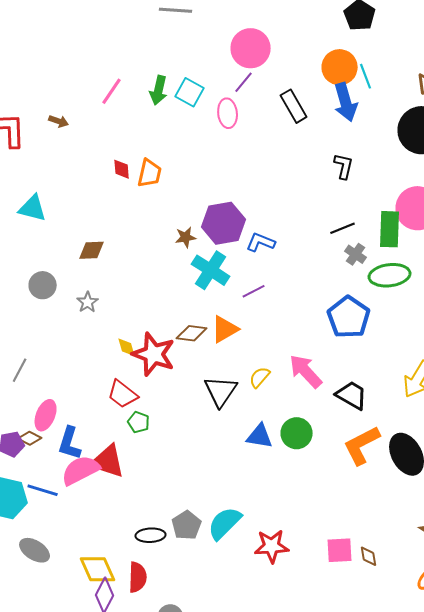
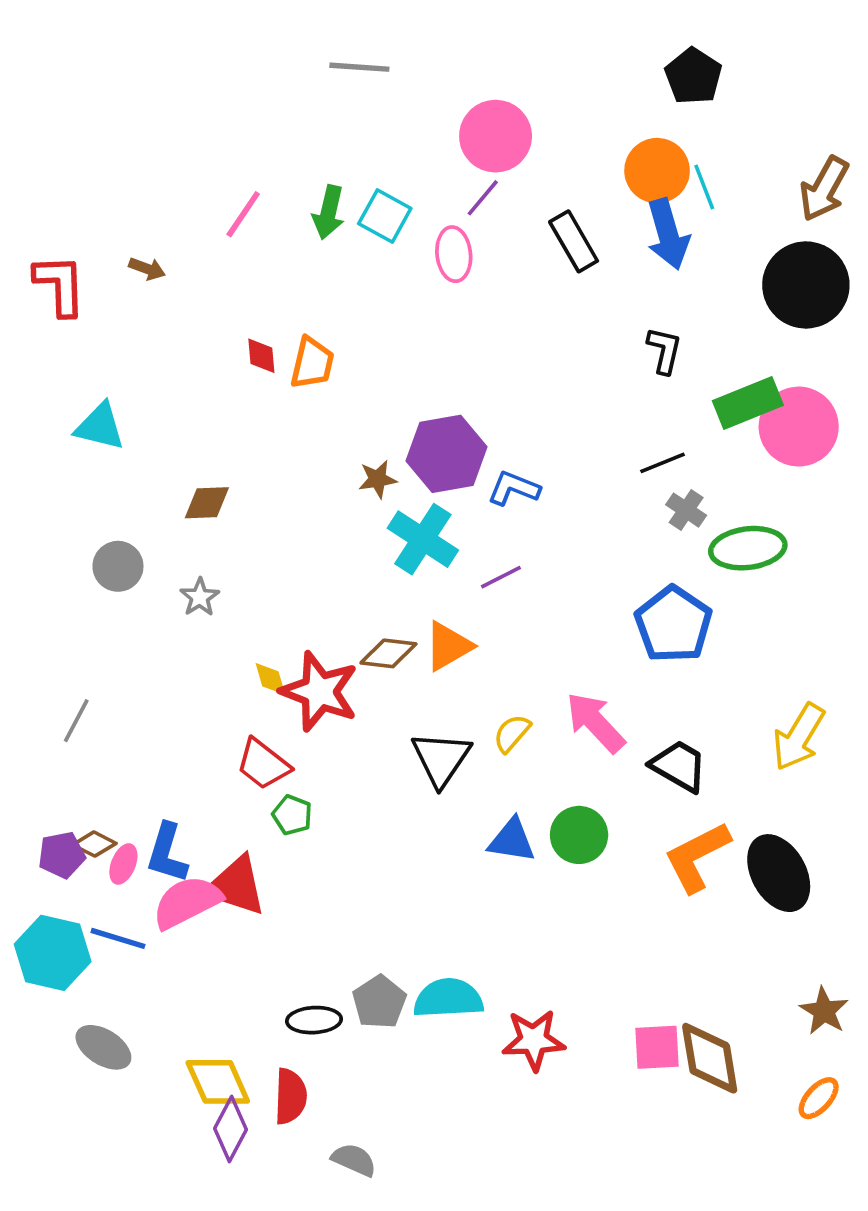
green rectangle: (390, 229) -> (748, 403), moved, turned 66
pink ellipse: (46, 415) -> (123, 864), moved, size x0.7
cyan semicircle: (225, 523) -> (448, 998), turned 42
brown diamond: (369, 556) -> (710, 1058), size x2.0

